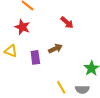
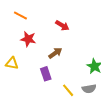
red star: (22, 27) -> (28, 39), moved
purple rectangle: (35, 57) -> (46, 74), moved

